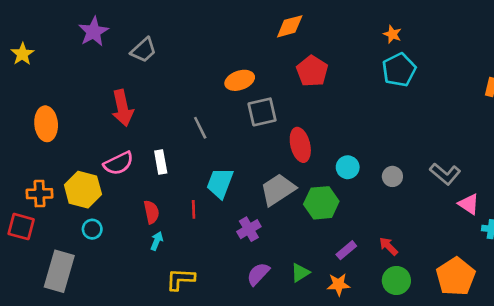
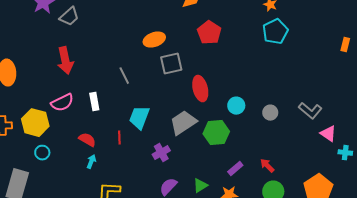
gray trapezoid: (144, 50) -> (69, 17), moved
red semicircle: (151, 212) -> (87, 140), turned -48

